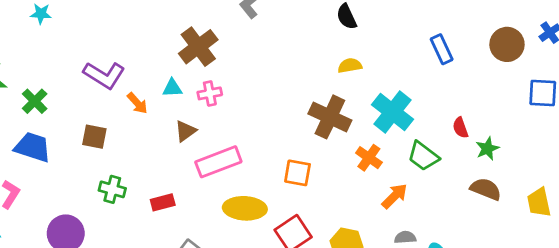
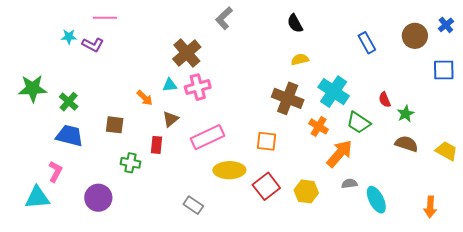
purple L-shape: (104, 75) -> (93, 45), moved, size x0.7
pink cross: (210, 93) -> (198, 87), size x1.4
brown triangle: (185, 131) -> (171, 119), moved
orange arrow: (395, 196) -> (339, 154), size x1.4
red rectangle: (163, 202) -> (156, 145), moved, turned -66
yellow trapezoid: (539, 202) -> (446, 151), turned 135

